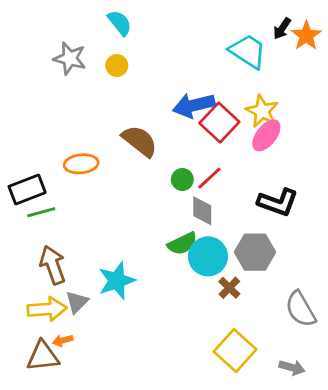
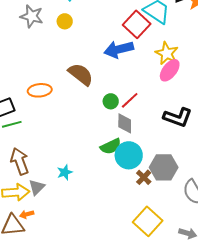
red square: (219, 123) -> (137, 24), moved
gray hexagon: (255, 252) -> (164, 167), moved
cyan star: (117, 281) -> (65, 172), size x0.6

